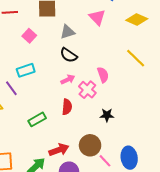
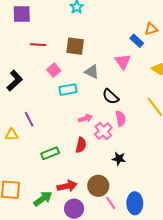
gray triangle: (67, 32) -> (92, 72), turned 35
black semicircle: (69, 55) -> (111, 97), moved
cyan rectangle: (26, 70) -> (68, 90), moved

